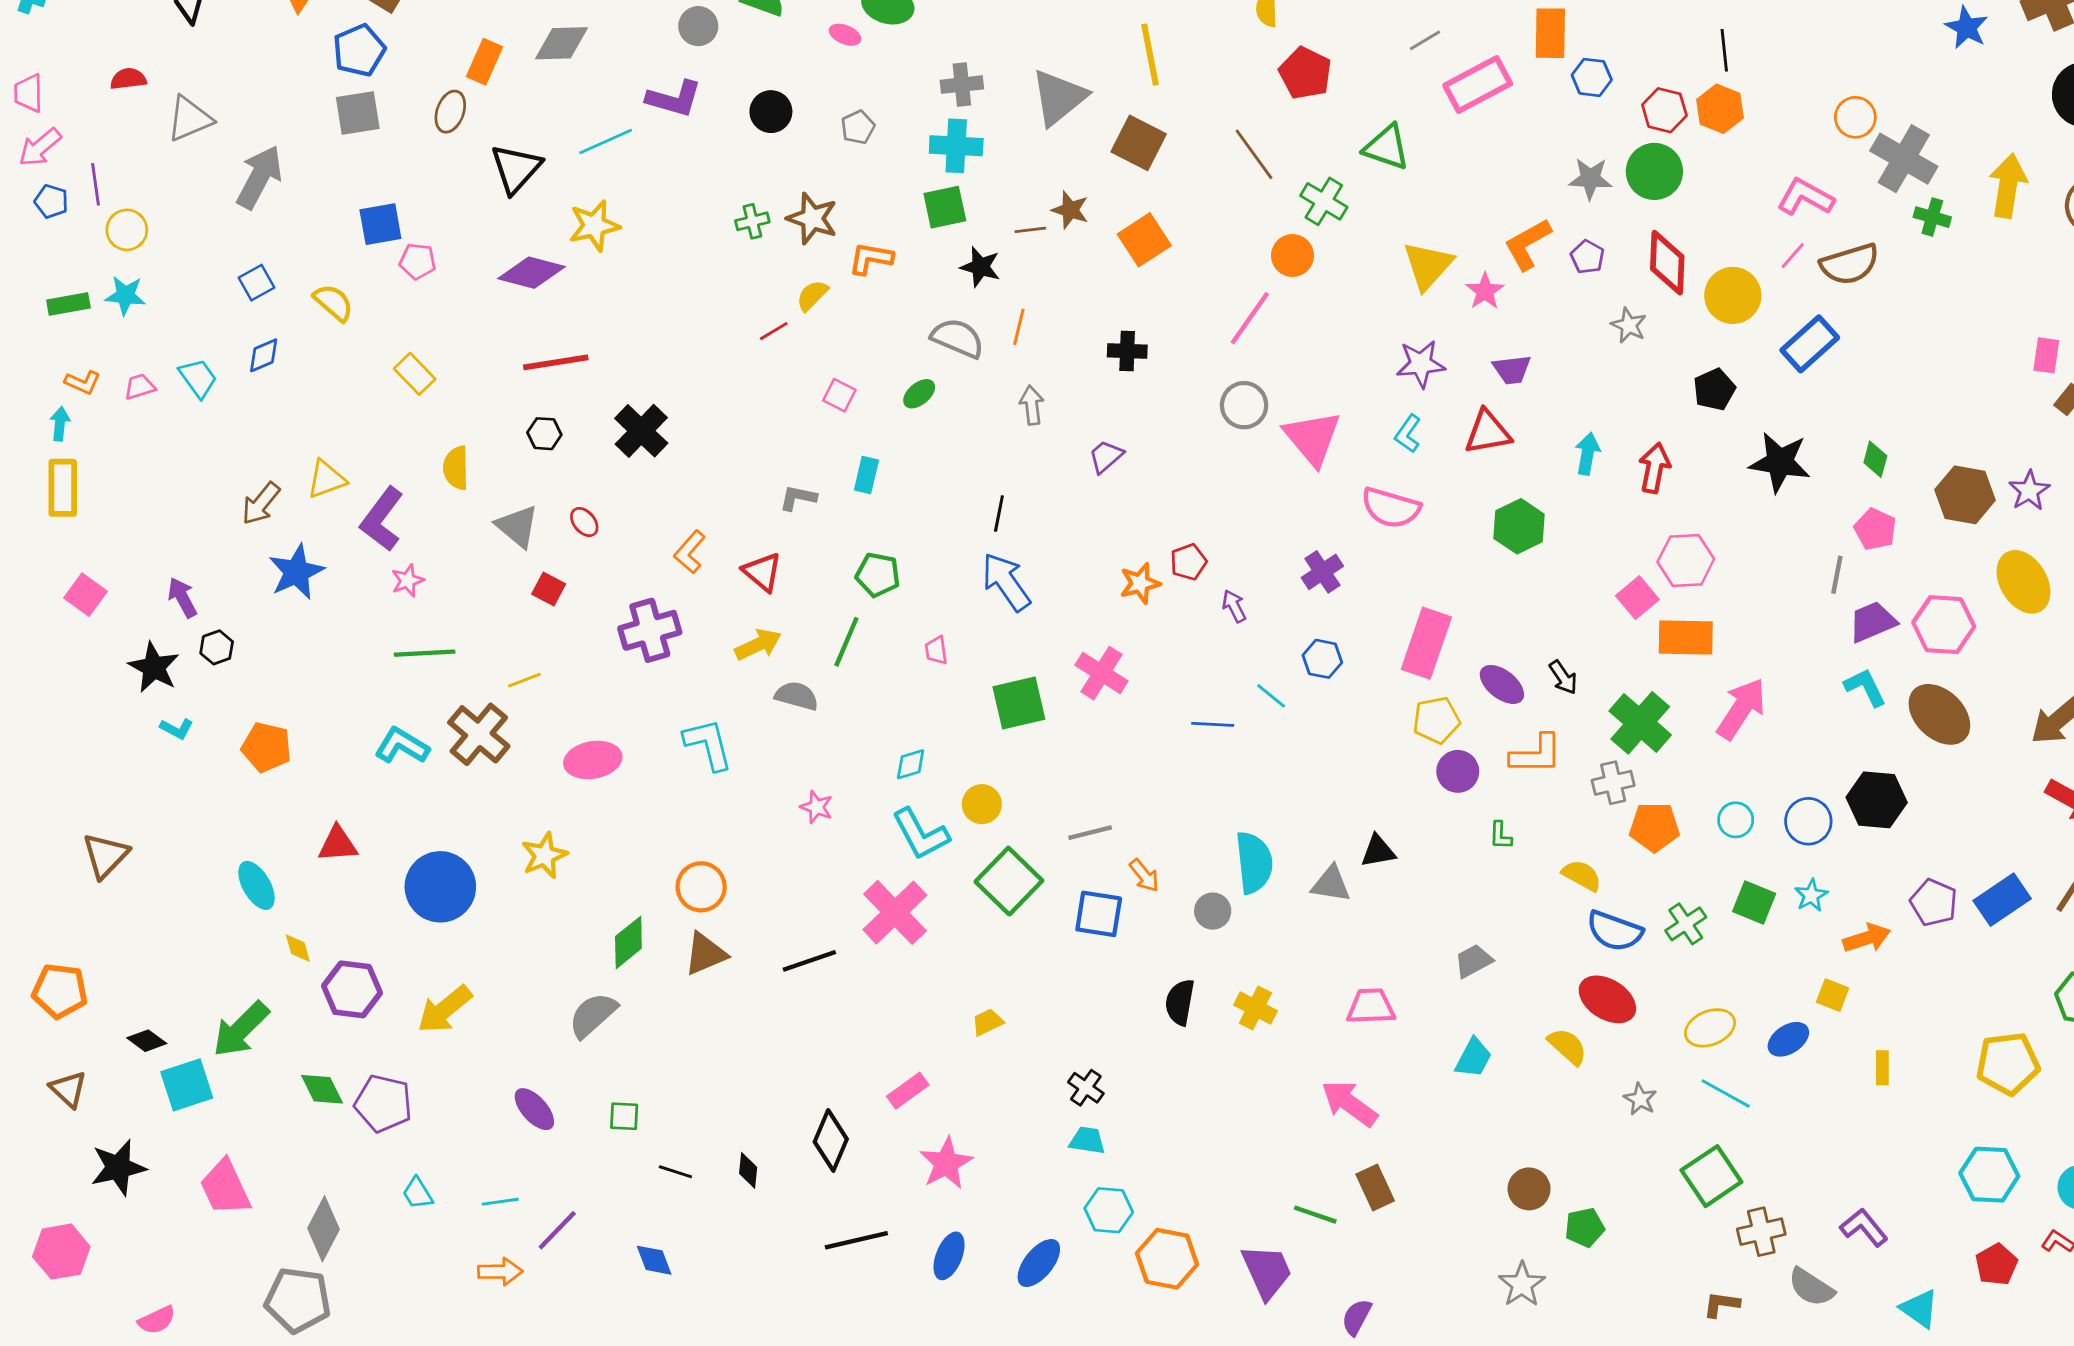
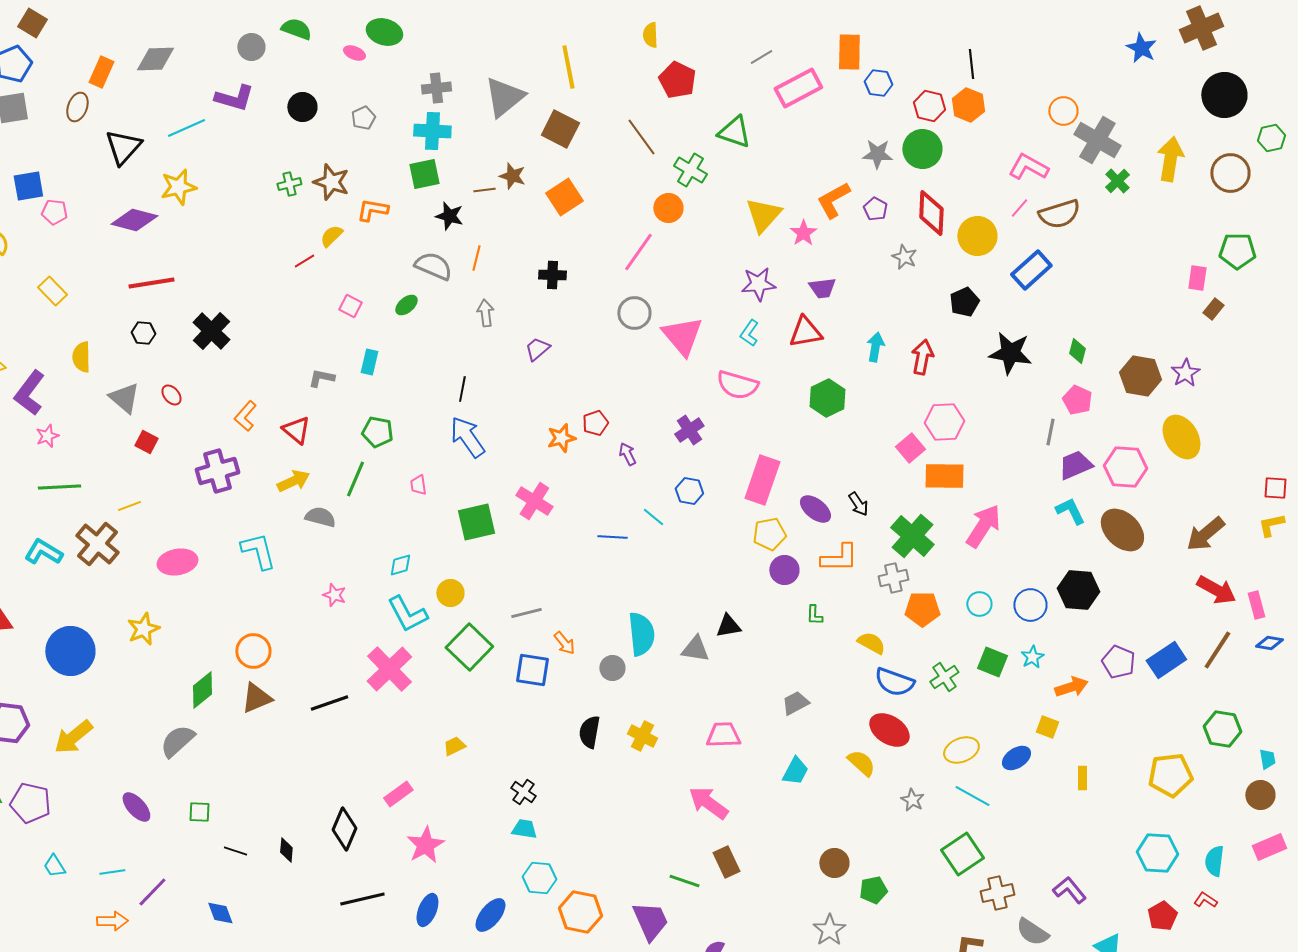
green cross: (1932, 217) -> (1117, 181), turned 30

